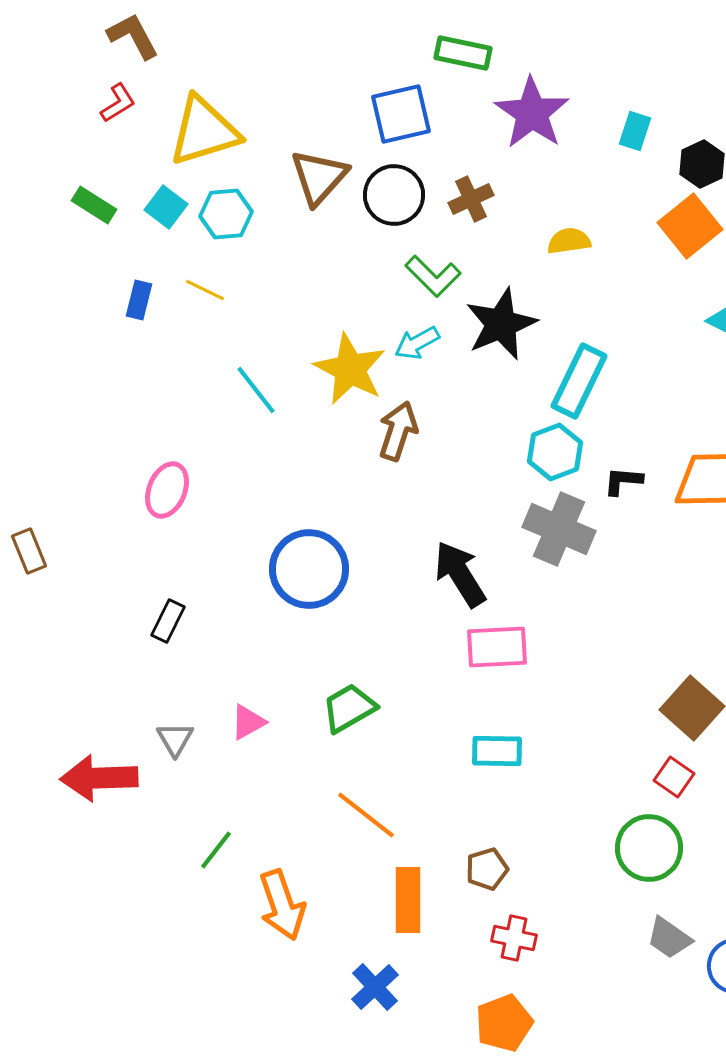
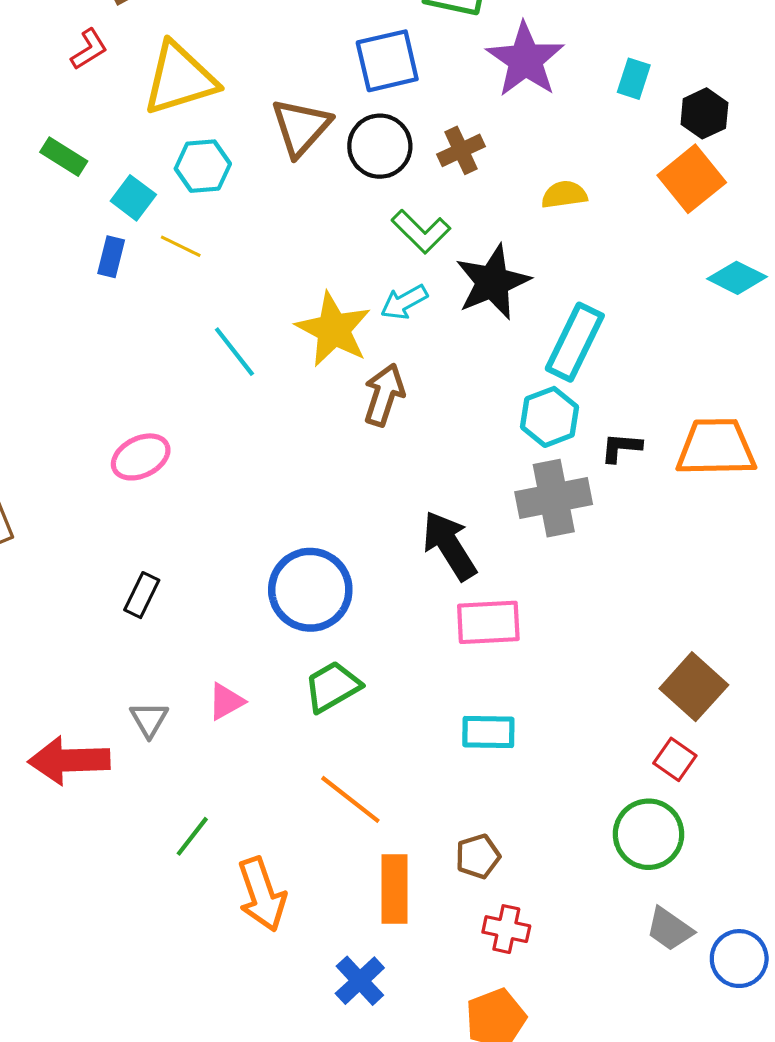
cyan square: (166, 207) -> (133, 198), moved
pink ellipse: (167, 490) -> (141, 457), turned 42
gray cross: (559, 529) -> (554, 498), turned -34
blue circle: (309, 569) -> (310, 590), moved

